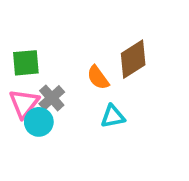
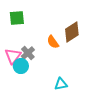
green square: (26, 63) -> (17, 18), moved
cyan triangle: (113, 116) -> (61, 84), moved

